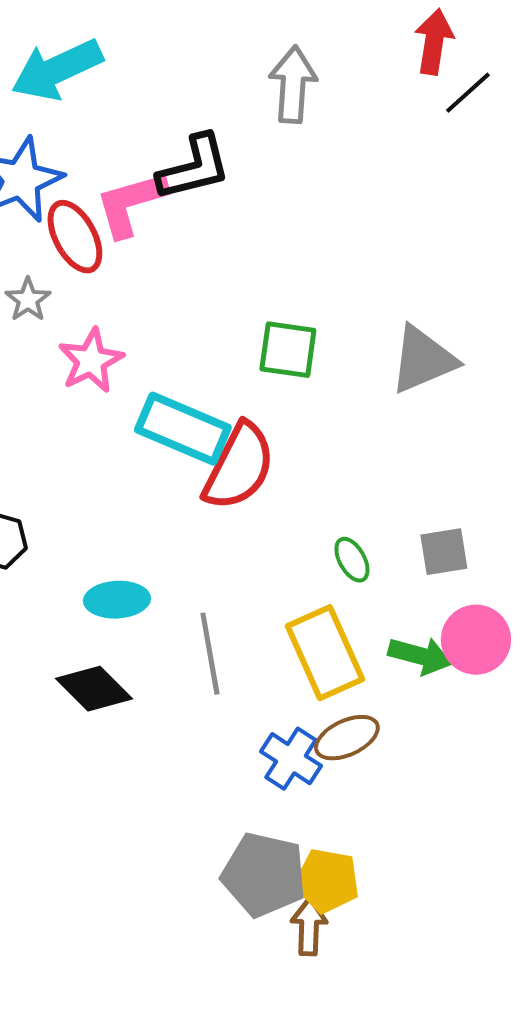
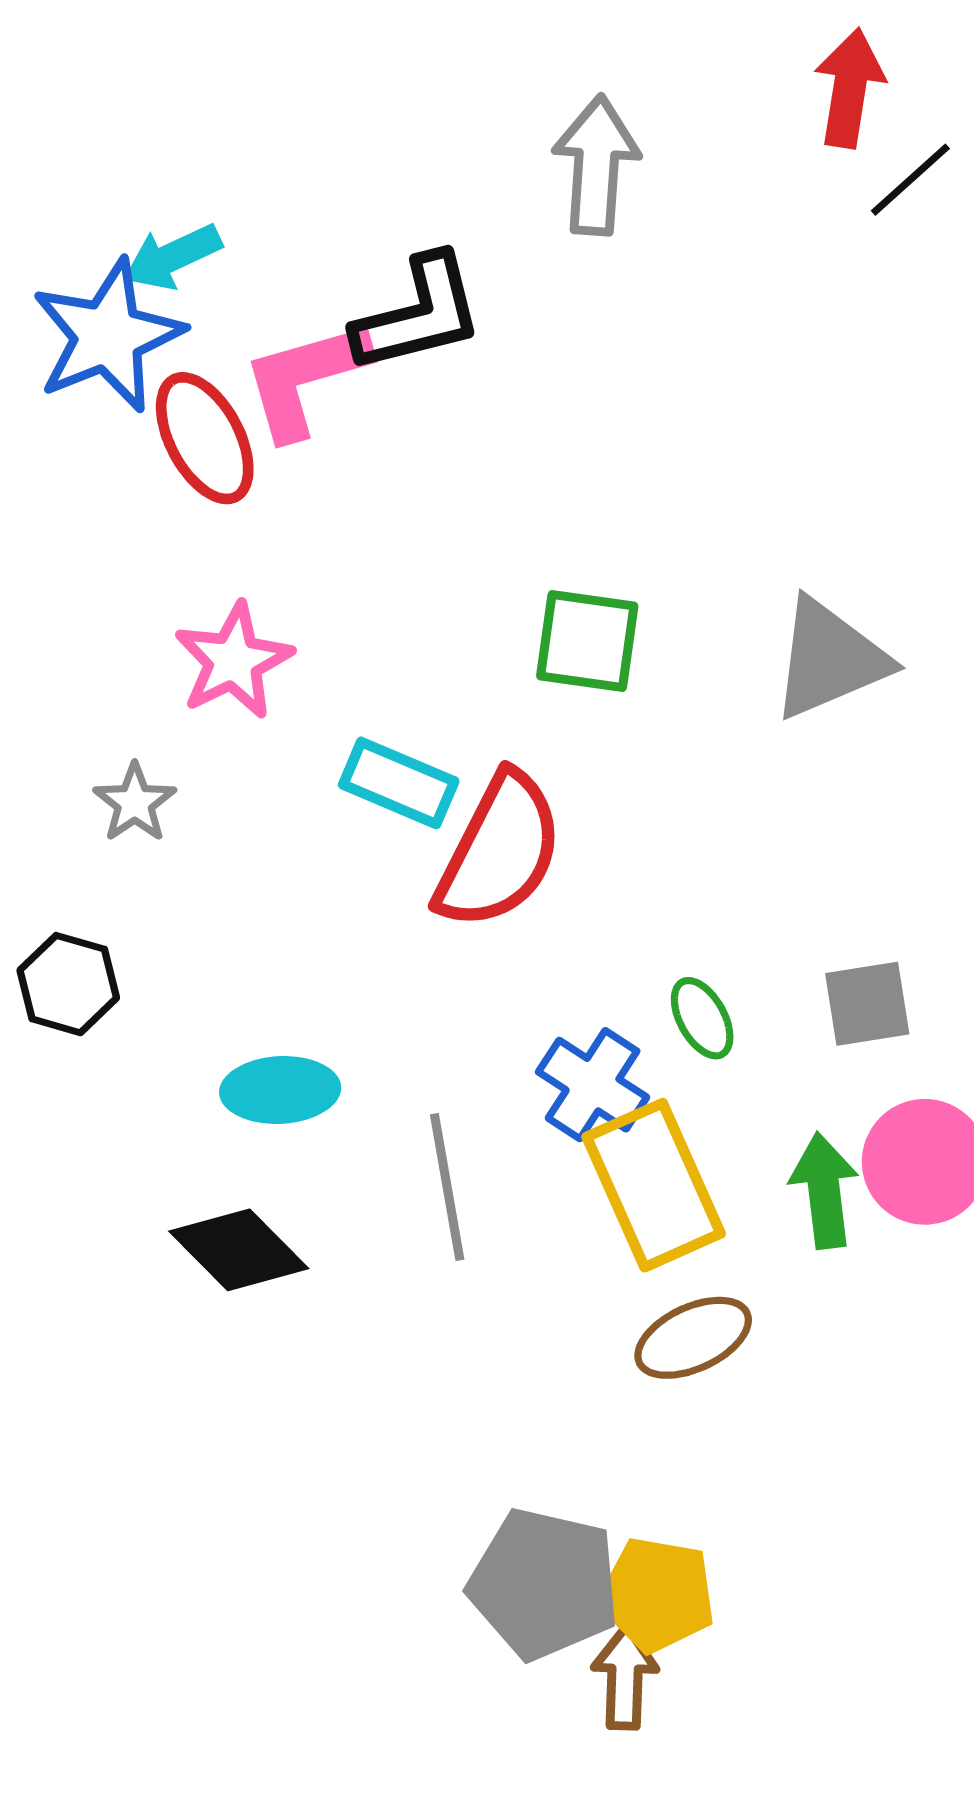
cyan arrow: (57, 70) -> (172, 257), moved, size x0.6
gray star: (28, 300) -> (135, 803), moved
cyan rectangle: (183, 429) -> (399, 783), size x0.7
green arrow: (420, 656) -> (824, 1191), turned -112
blue cross: (291, 759) -> (593, 1085), moved

